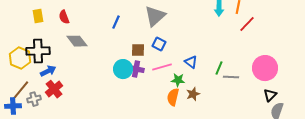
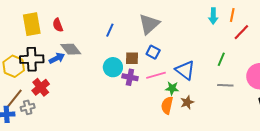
yellow rectangle: (38, 16) -> (32, 24), size x1.6
blue triangle: (191, 62) -> (185, 70), size x1.5
green line: (219, 68) -> (221, 59), moved
cyan circle: (123, 69) -> (113, 67), moved
blue arrow: (48, 71) -> (57, 58), moved
red cross: (54, 89) -> (41, 87), moved

